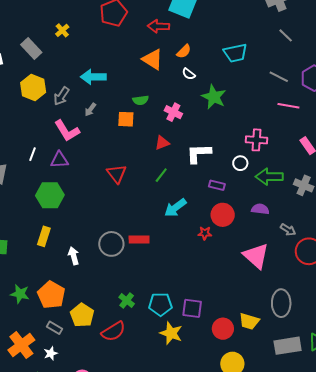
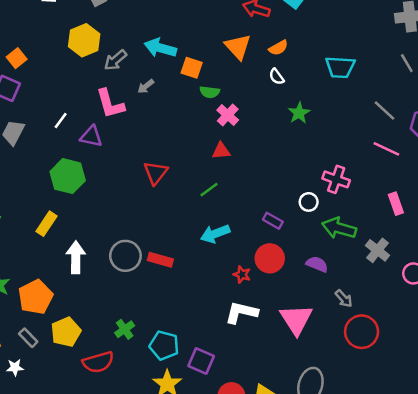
green star: (214, 97) -> (299, 113), size x0.7
pink cross: (173, 112) -> (228, 115), moved
orange square: (126, 119) -> (192, 68), moved
white L-shape: (199, 153) -> (241, 312), moved
white arrow: (74, 256) -> (76, 257), size x1.4

